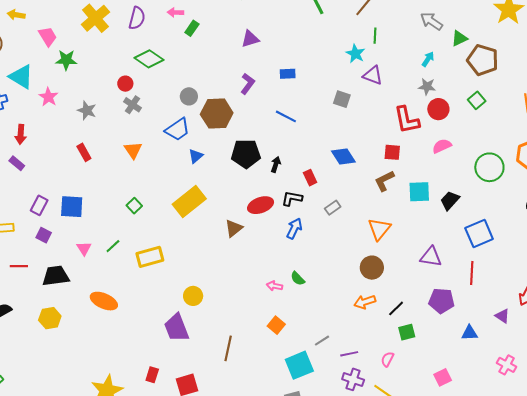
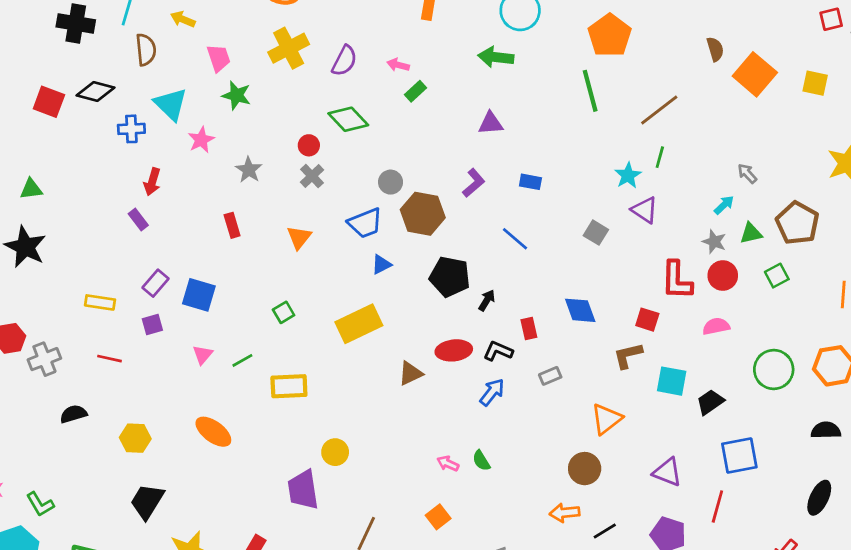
gray arrow: (432, 21) -> (747, 174), moved, size x0.7
green triangle: (459, 38) -> (751, 233), moved
purple square: (44, 235) -> (152, 324), turned 35
black trapezoid: (56, 276) -> (147, 501), moved, turned -64

